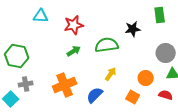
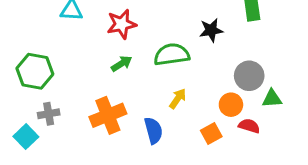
gray circle: (166, 53) -> (249, 76), moved
blue semicircle: (95, 95) -> (153, 130), turned 120
red semicircle: (166, 95) -> (249, 126), moved
orange square: (133, 97) -> (211, 134), turned 32

